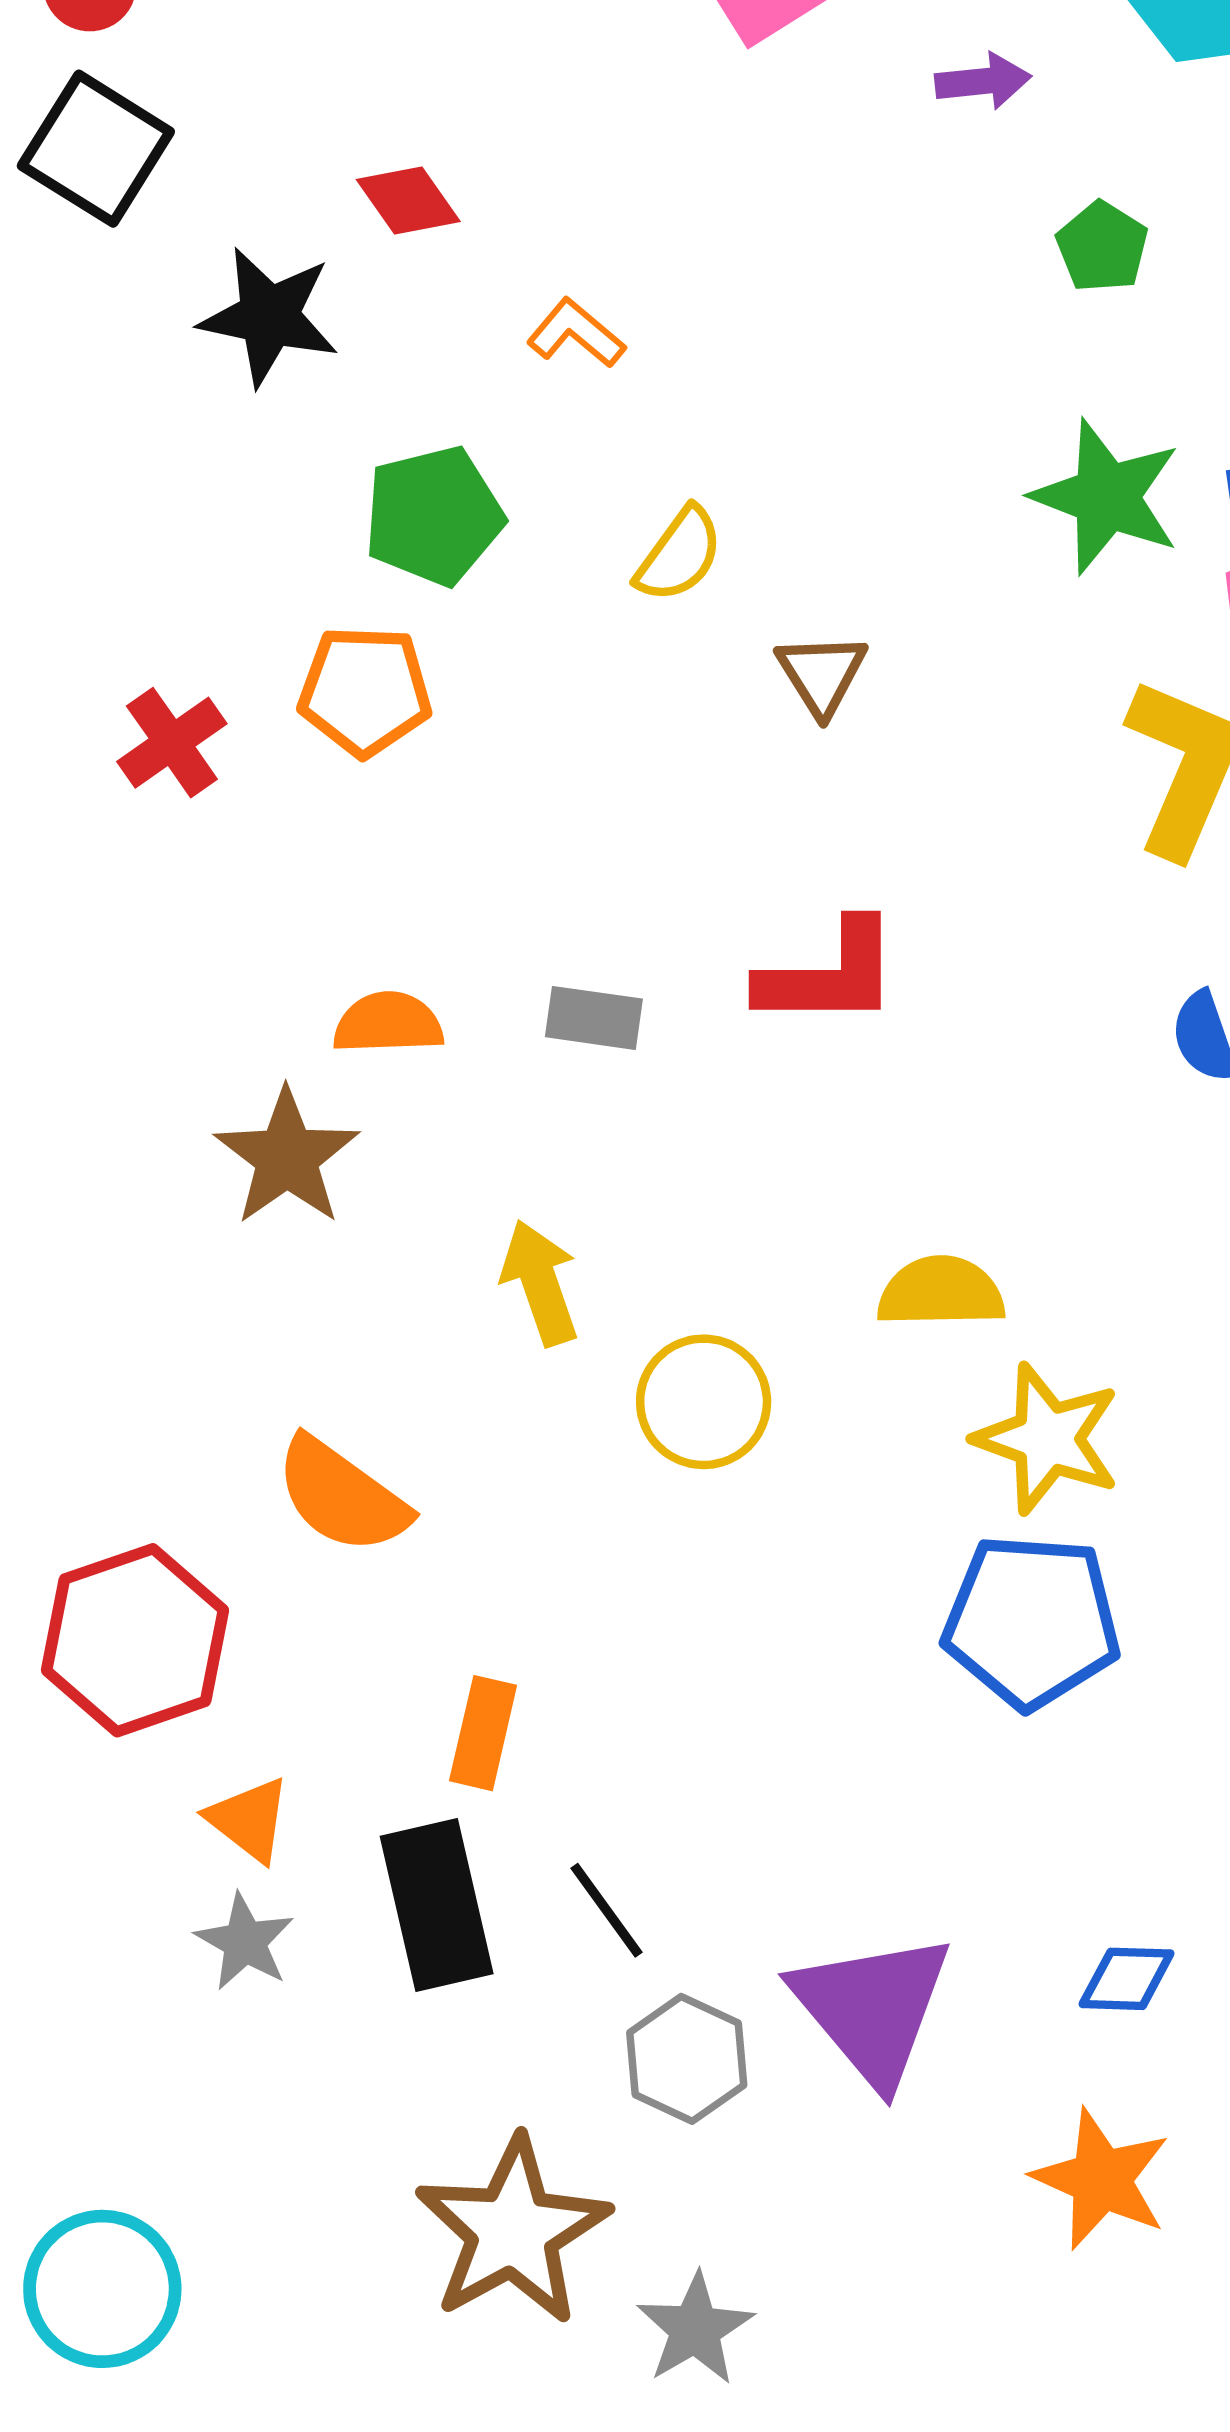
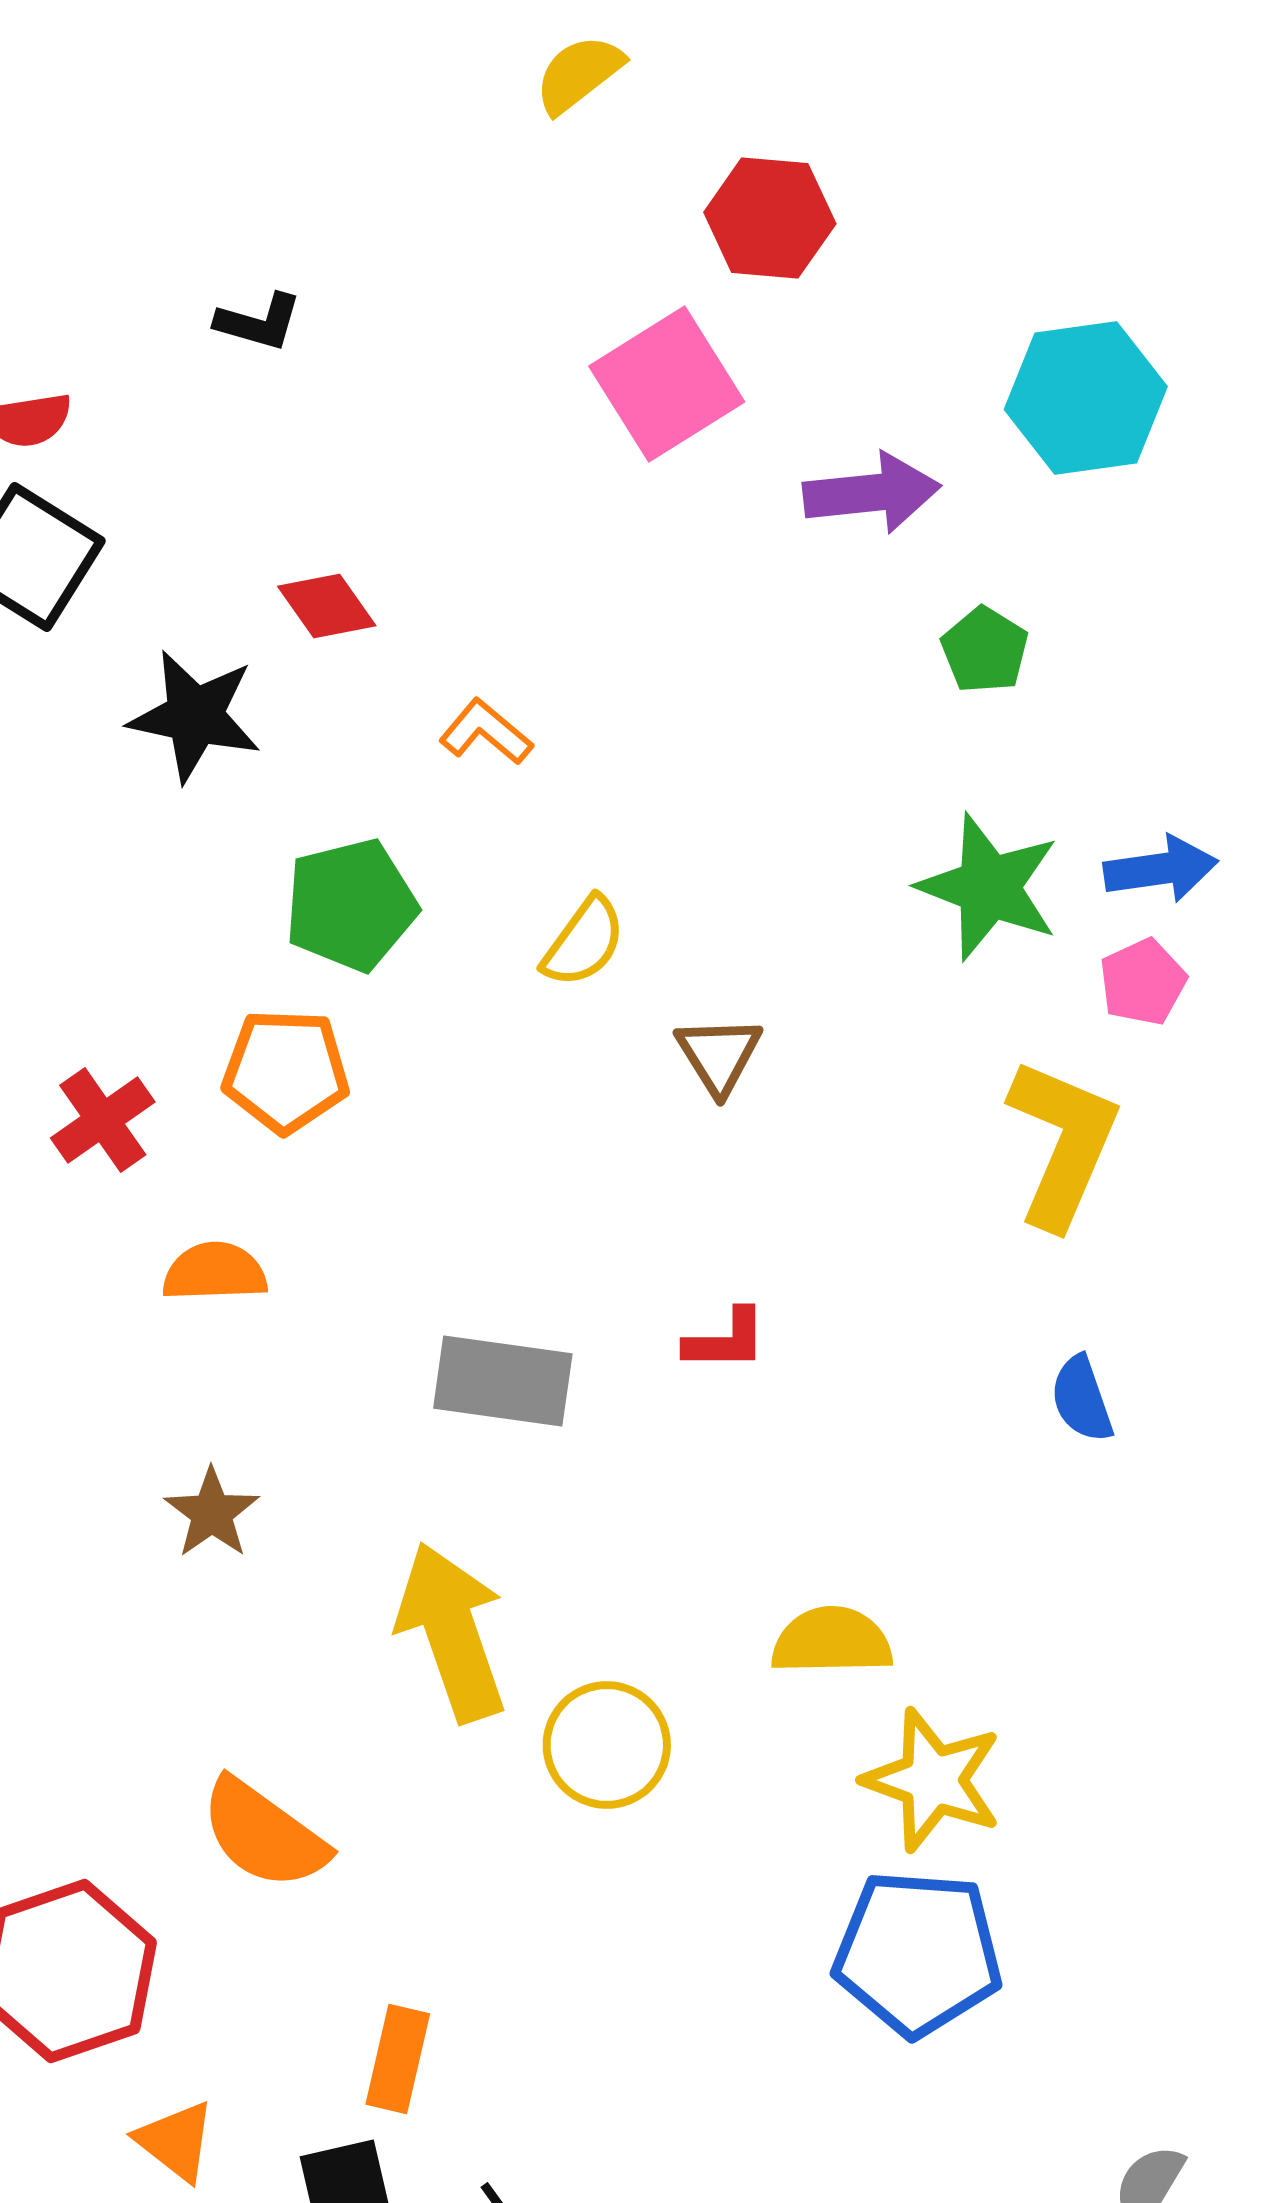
purple arrow: (983, 81) -> (872, 493), size x1.5
red L-shape: (829, 975) -> (726, 1340), size x0.6
gray rectangle: (594, 1018) -> (503, 1381), size x1.5
orange semicircle: (388, 1023) -> (215, 1272), moved
brown star: (287, 1157) -> (212, 1513), size x0.7
yellow arrow: (540, 1283) -> (452, 1632), size x1.5

